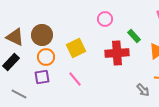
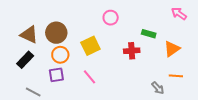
pink circle: (105, 19) -> (111, 18), moved
green rectangle: (134, 36) -> (149, 34), turned -32
red cross: (117, 53) -> (132, 51), size x0.7

